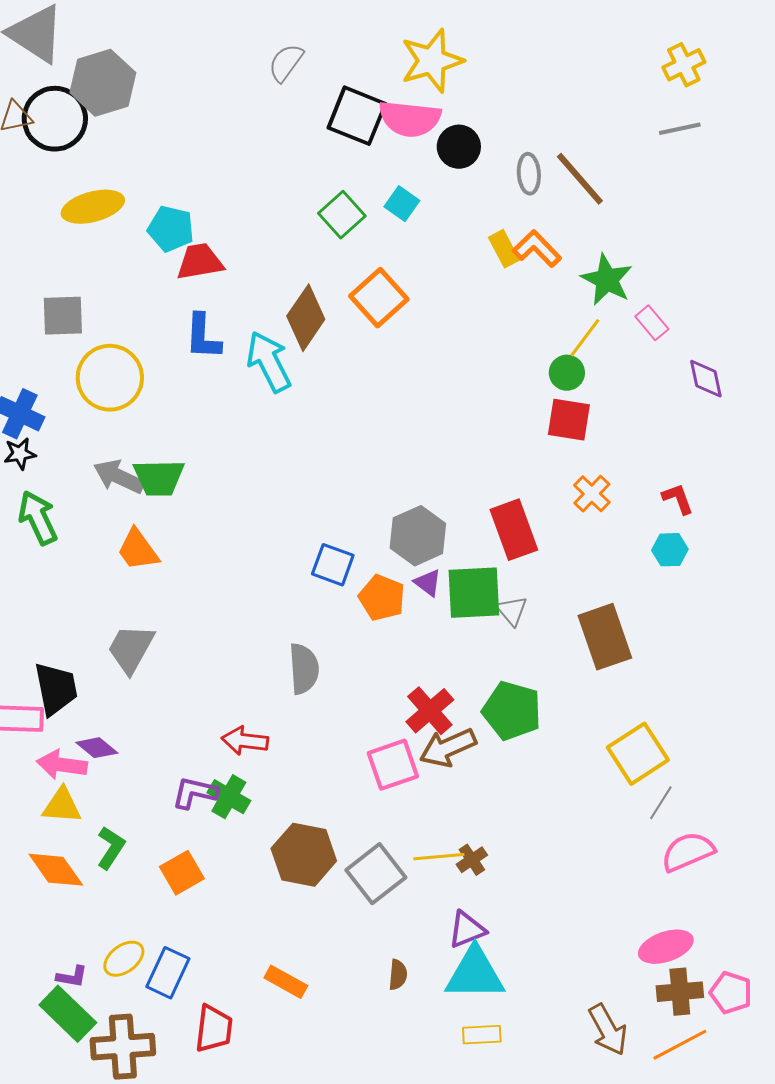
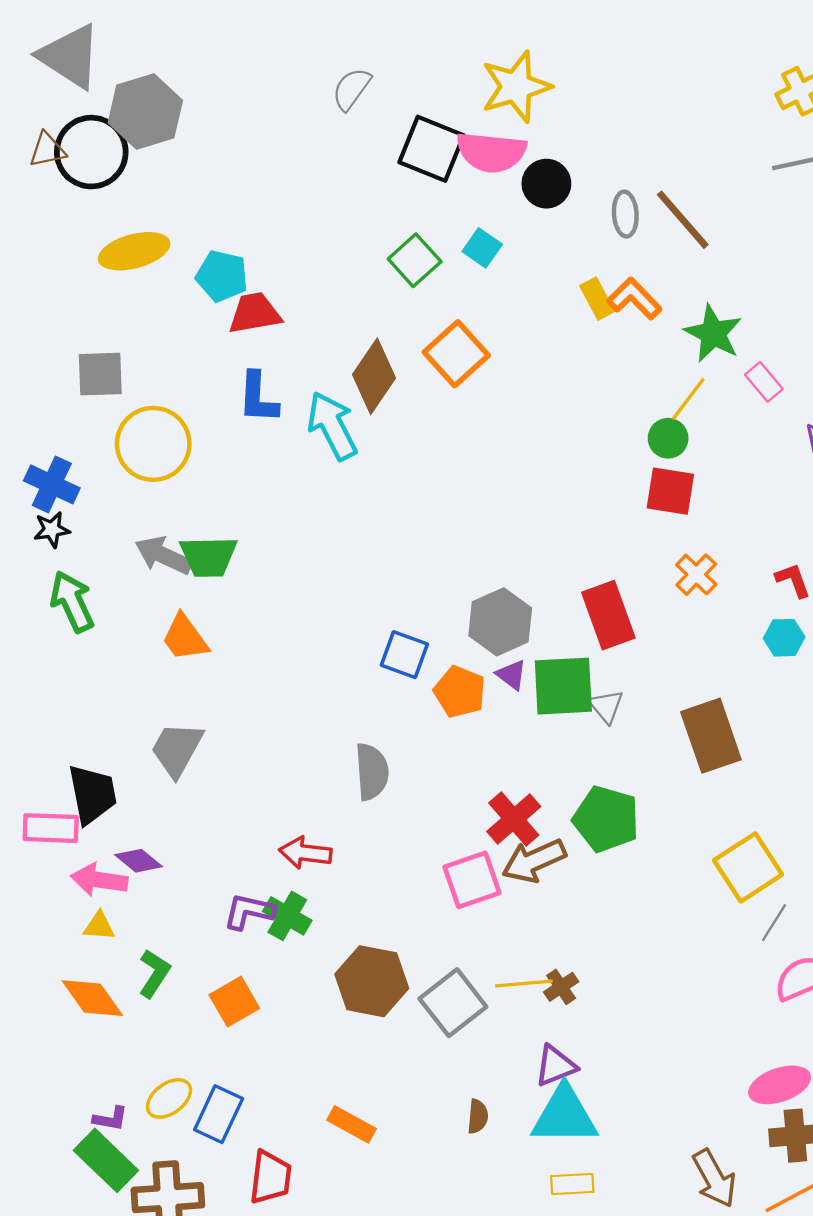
yellow triangle: (62, 806) -> (99, 926), size x0.7

